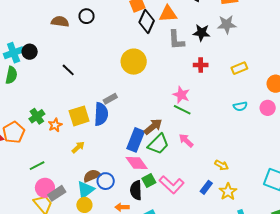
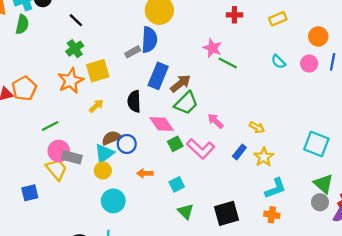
black line: (68, 70) -> (76, 20), moved
cyan semicircle: (240, 106) -> (278, 62), turned 56
green line: (182, 110) -> (228, 63), moved
blue semicircle: (101, 114) -> (149, 40), moved
green cross: (37, 116) -> (75, 49), moved
orange star: (55, 125) -> (71, 81), size x1.6
blue rectangle: (136, 140) -> (158, 76), moved
pink arrow: (186, 140) -> (215, 121), moved
black semicircle: (136, 190) -> (134, 101), moved
gray rectangle: (57, 193) -> (72, 157), turned 48

